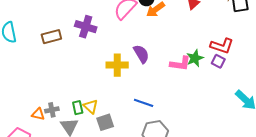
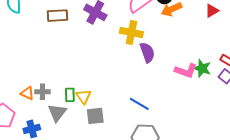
green star: (195, 58) -> (202, 68), turned 30
yellow cross: (117, 65) -> (131, 32), moved

